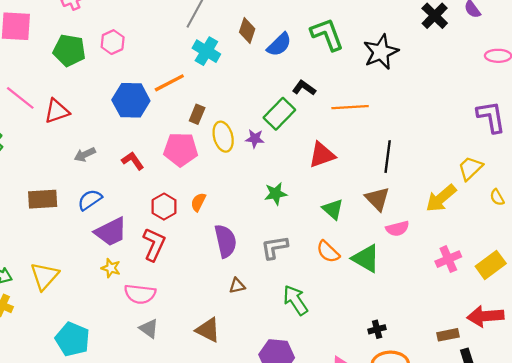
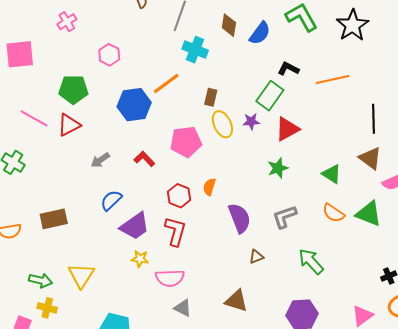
green pentagon: (69, 50) -> (73, 89), moved
brown rectangle: (197, 114) -> (211, 97), moved
red triangle: (322, 155) -> (287, 129), moved
brown rectangle: (43, 199) -> (54, 219), moved

